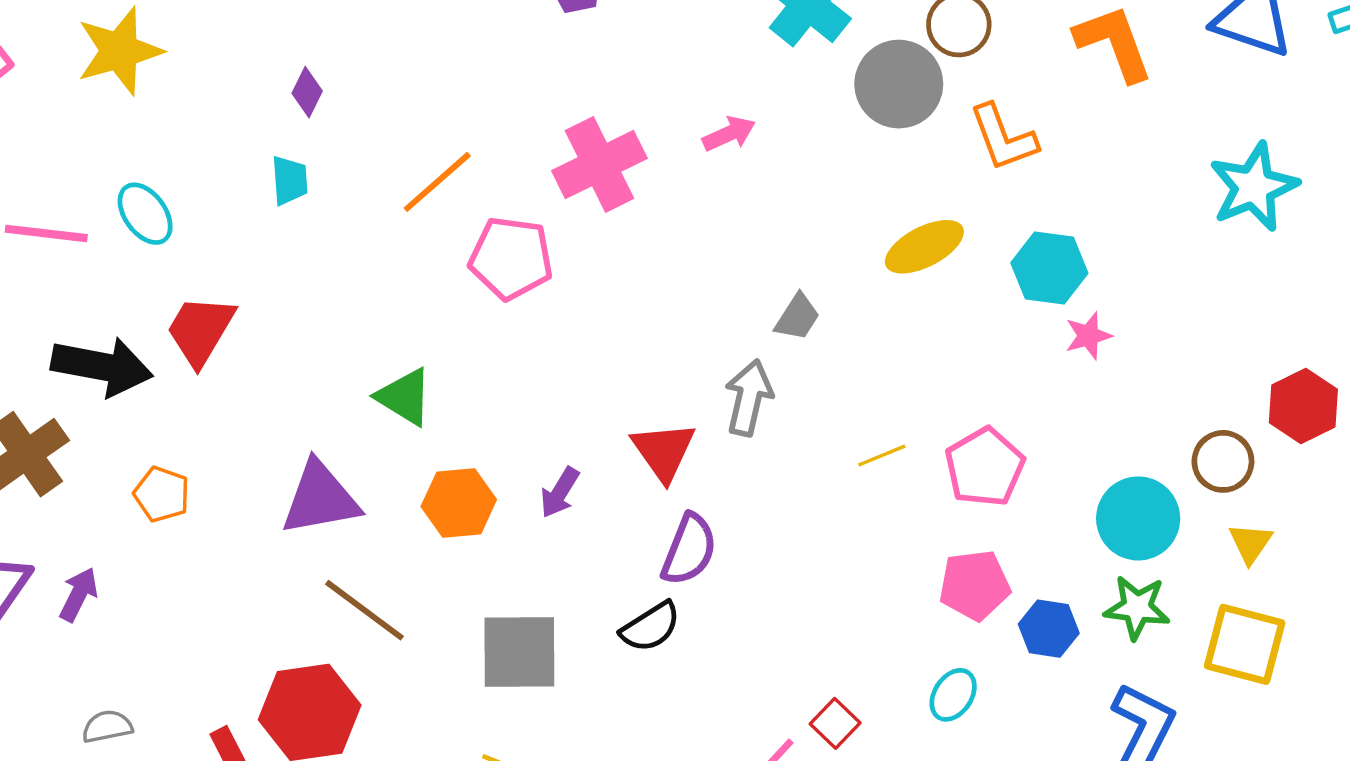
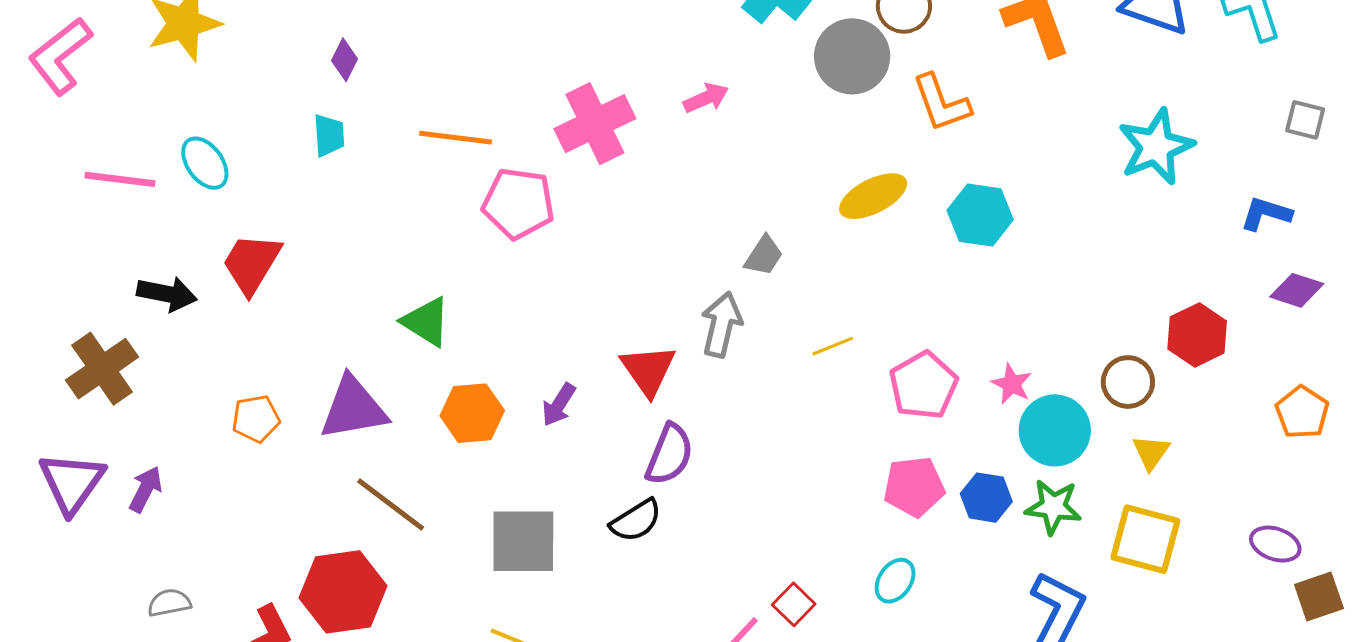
orange line: (437, 182) -> (456, 138), turned 48
pink star: (1088, 336) -> (1012, 384), moved, turned -30
black arrow: (102, 366) -> (167, 294), size x0.7
yellow line: (882, 456) -> (833, 346), moved
orange pentagon: (162, 494) -> (256, 419), moved, turned -30
blue hexagon: (1049, 629) -> (986, 498), moved

